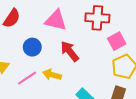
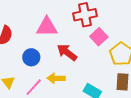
pink square: (117, 41) -> (99, 37), moved

